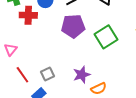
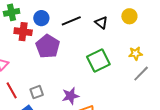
purple pentagon: (73, 26) -> (48, 46), moved, turned 30

